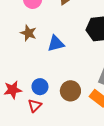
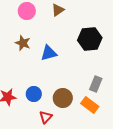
red triangle: (35, 106) -> (46, 117), moved

